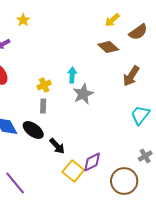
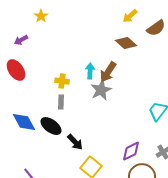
brown arrow: (131, 76) -> (108, 72), moved
yellow cross: (44, 85) -> (62, 81), turned 32
purple diamond: (92, 162) -> (131, 151), moved

